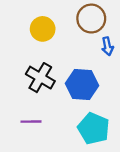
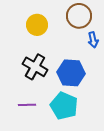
cyan pentagon: (94, 129) -> (64, 106), moved

